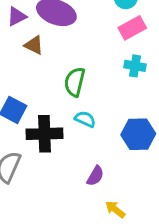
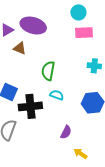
pink rectangle: (132, 28) -> (84, 33), turned 30
cyan cross: (135, 66) -> (94, 66), moved

